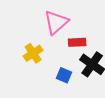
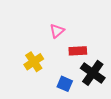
pink triangle: (56, 22) -> (57, 31), size x0.6

